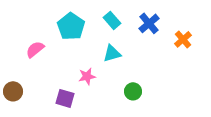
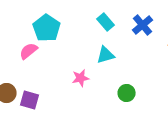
cyan pentagon: (71, 26) -> (47, 28), moved
purple square: (65, 98) -> (30, 100), moved

